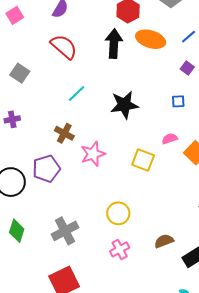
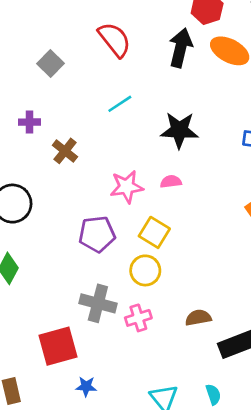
brown cross: (64, 133) -> (65, 151), moved
pink semicircle: (170, 139) -> (171, 182), moved
yellow square: (143, 160) -> (154, 232), moved
purple pentagon: (46, 169) -> (97, 234), moved
gray cross: (65, 231) -> (98, 303), moved, turned 32

